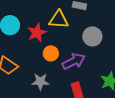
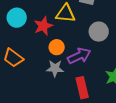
gray star: (40, 82) -> (55, 68), moved

